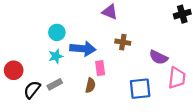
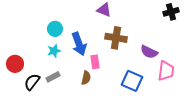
brown cross: (123, 42) -> (116, 38), size x1.5
blue arrow: (83, 49) -> (79, 44), turned 65
blue square: (140, 89) -> (132, 81), turned 30

